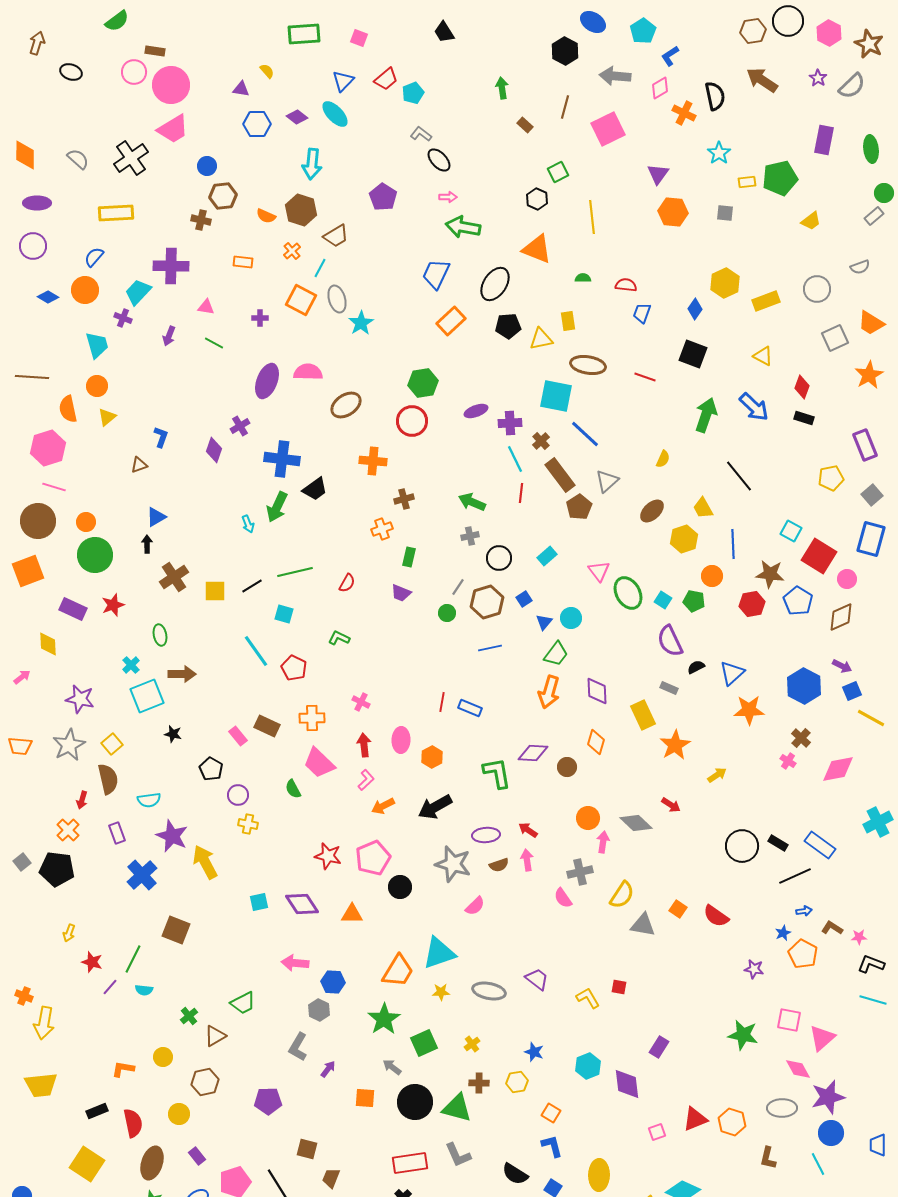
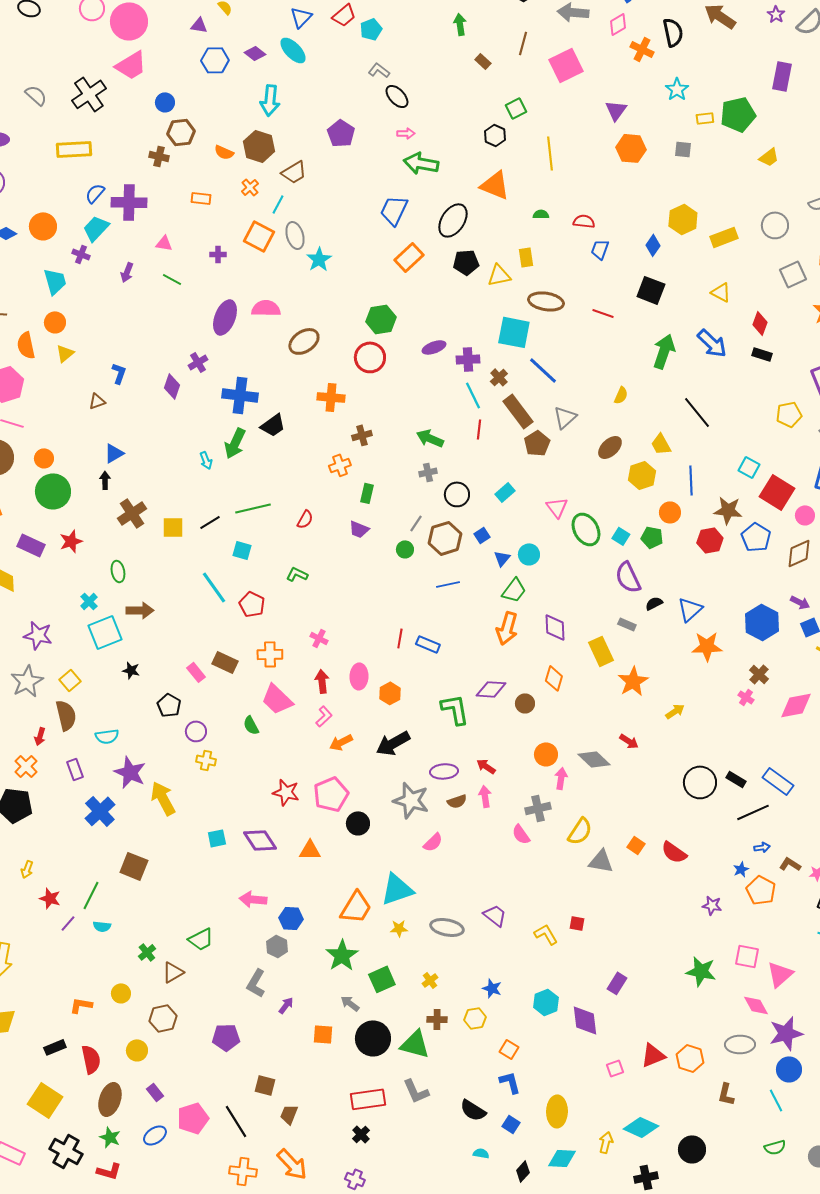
blue semicircle: (94, 257) -> (95, 193), moved

